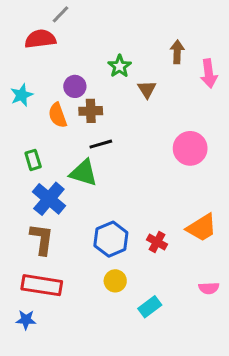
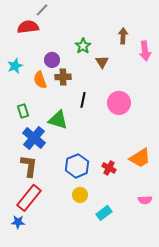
black line: (101, 144) -> (83, 100), moved, turned -63
pink circle: (190, 148) -> (119, 103), moved
red rectangle: (42, 285) -> (29, 198), turned -60

